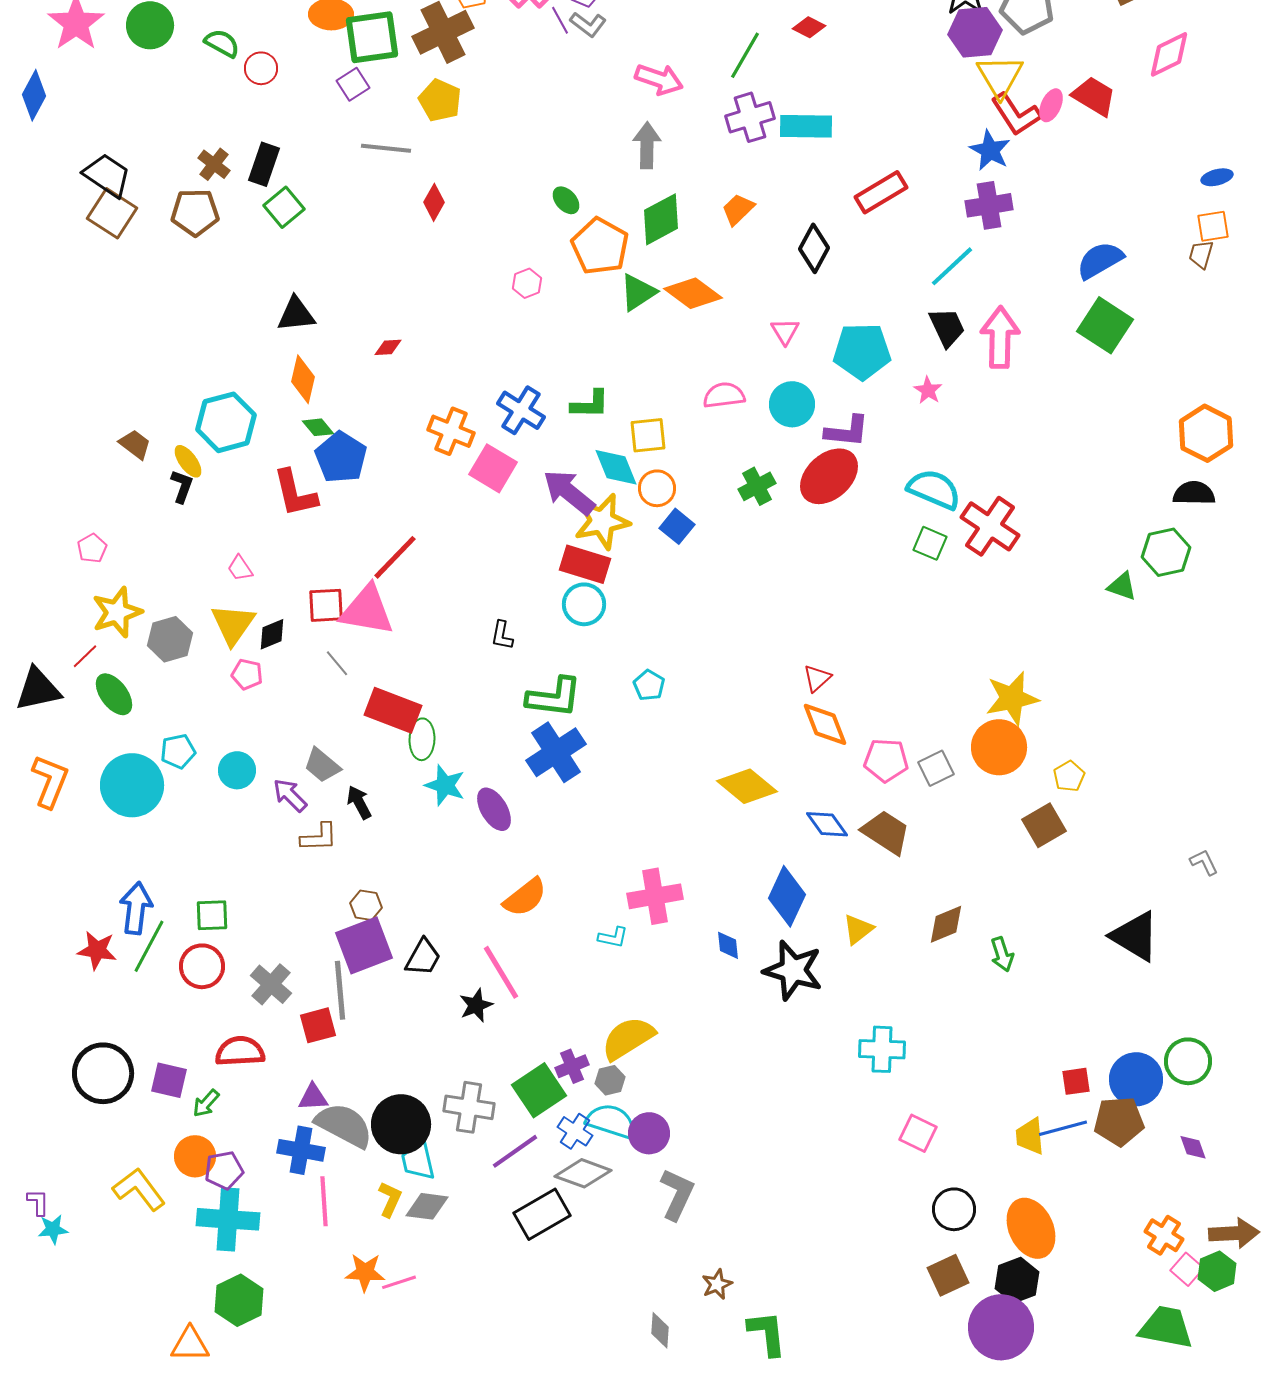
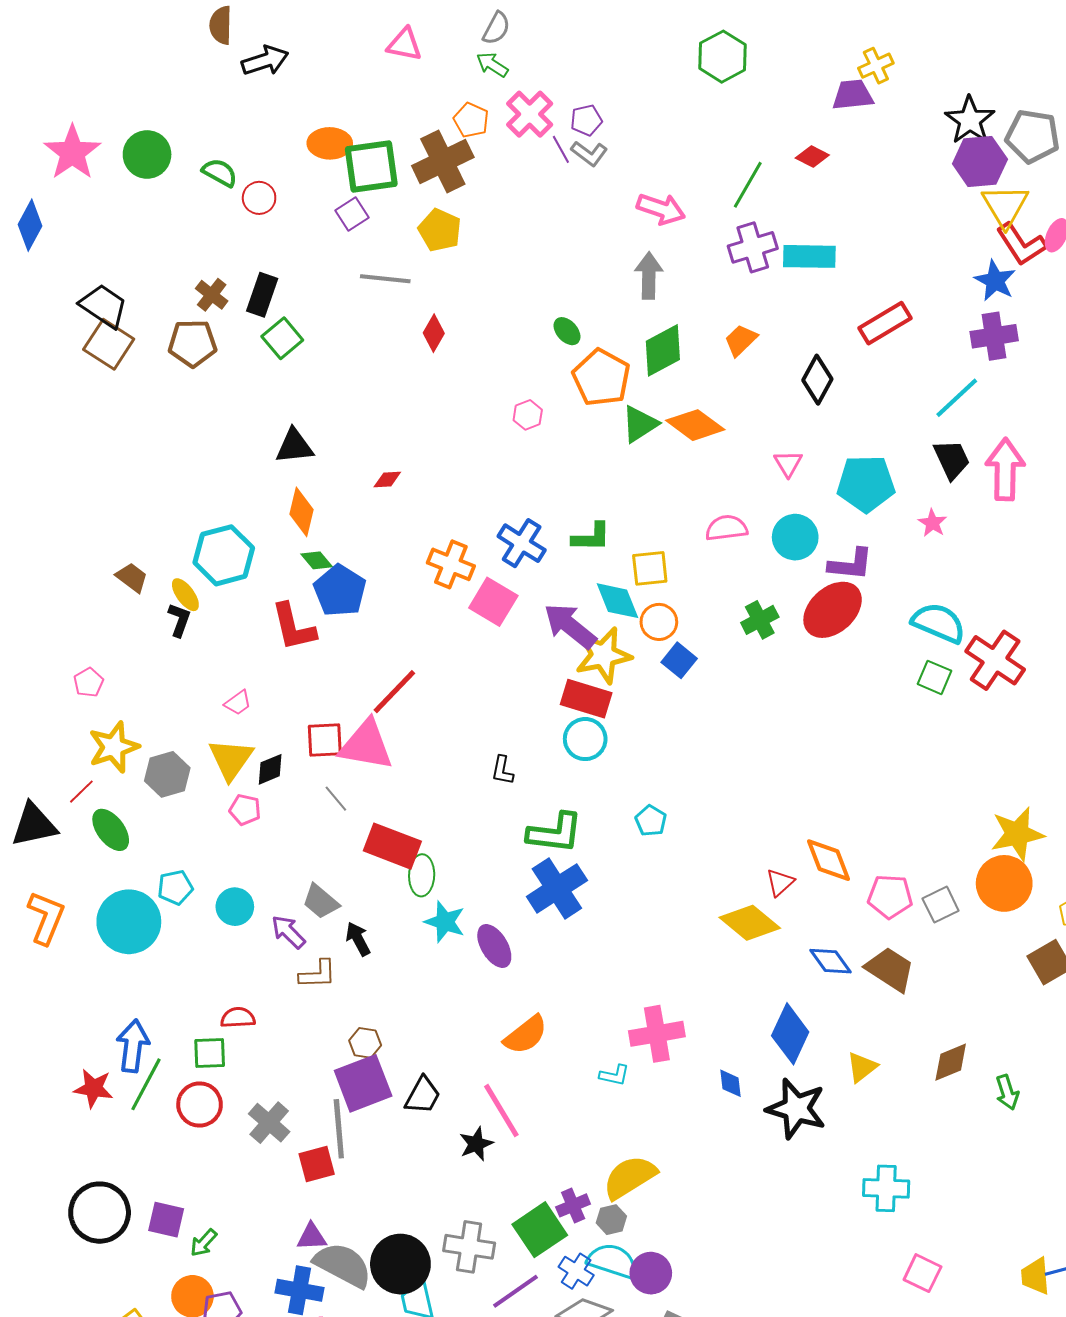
pink trapezoid: (240, 568) -> (238, 703), turned -92
red triangle: (817, 678) -> (780, 882), moved
red semicircle: (240, 1051) -> (238, 1018), moved, size x0.7

